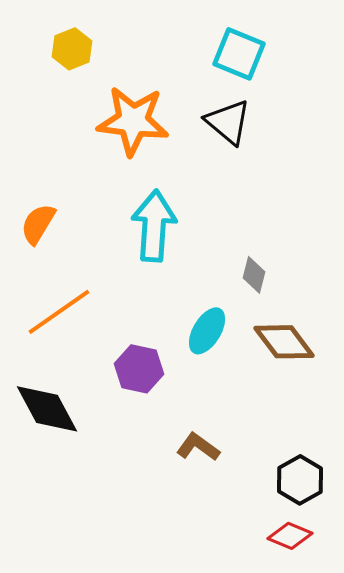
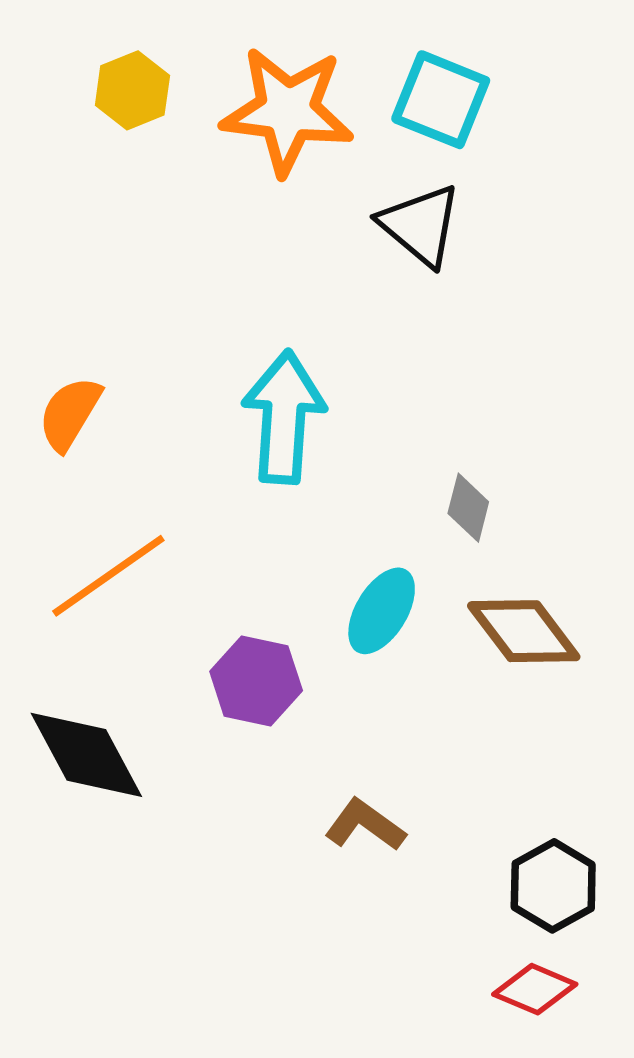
orange star: (133, 121) -> (287, 111), moved

